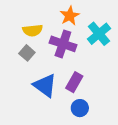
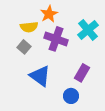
orange star: (70, 16) -> (49, 14), moved
purple rectangle: (74, 82) -> (82, 73), moved

